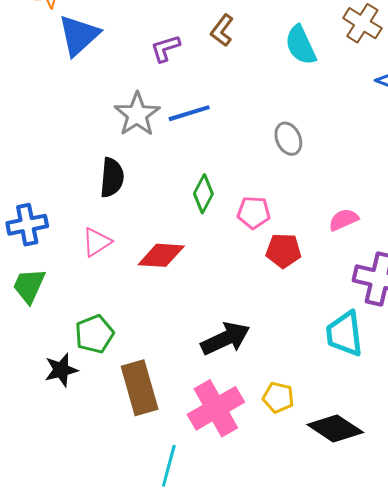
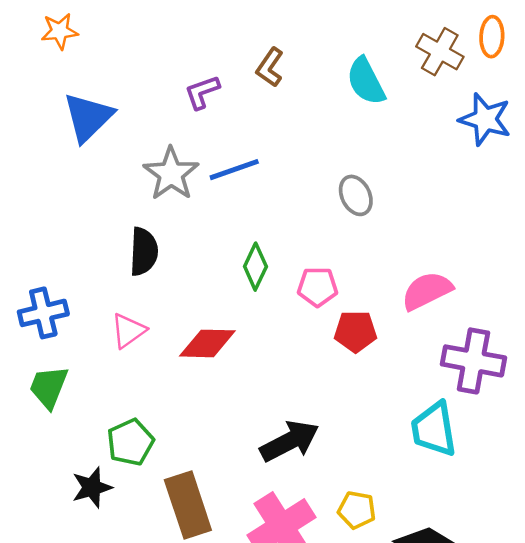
blue triangle: (79, 35) -> (88, 117), moved
pink semicircle: (344, 220) -> (427, 291), size x1.4

